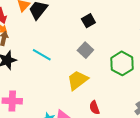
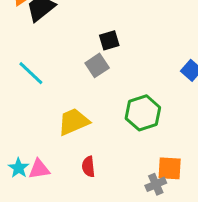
gray square: (85, 50) -> (97, 65), moved

